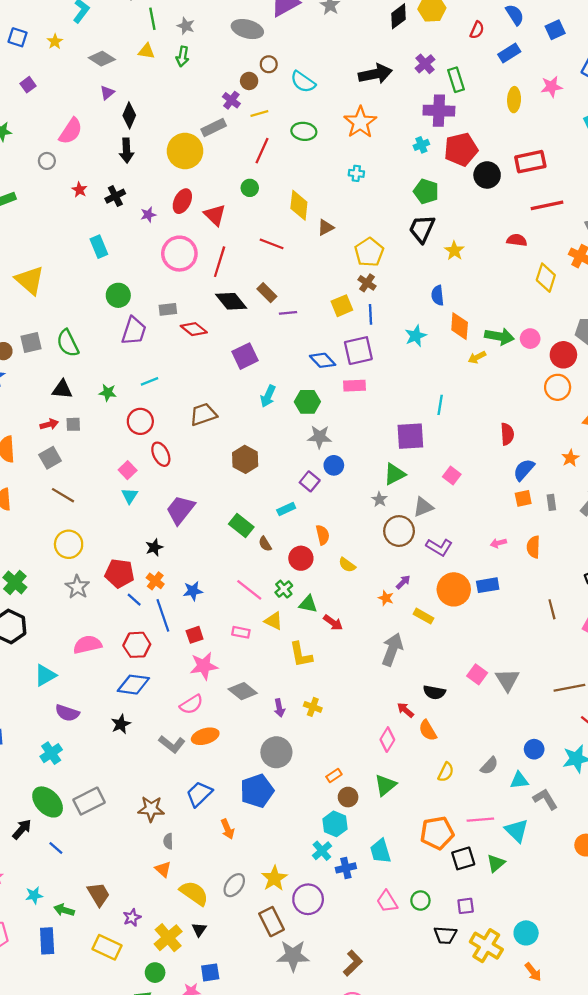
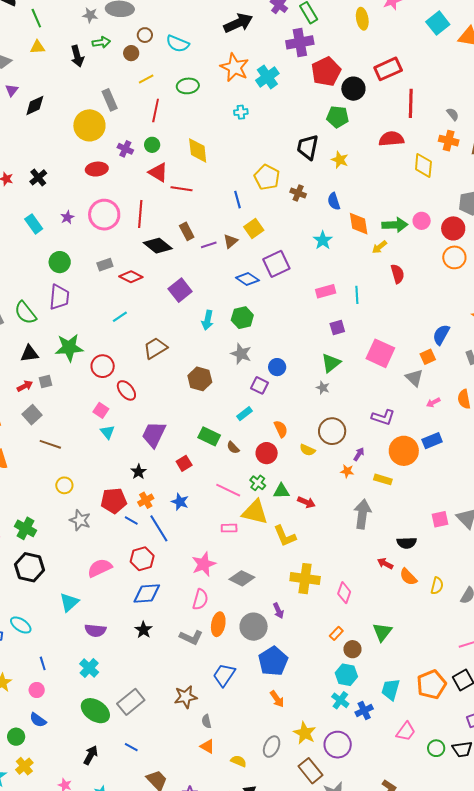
gray star: (186, 26) -> (90, 15), moved
green arrow: (183, 56) -> (101, 42), moved, turned -96
purple cross: (231, 100) -> (125, 149), moved
black diamond: (129, 115) -> (35, 105), turned 55
gray rectangle: (214, 128) -> (110, 100), turned -75
cyan cross: (421, 145) -> (267, 77), moved, size x1.6
black arrow: (126, 151) -> (77, 56), moved
green pentagon: (426, 191) -> (338, 117), moved
red ellipse: (182, 201) -> (97, 169), turned 70
red line: (547, 205) -> (411, 103), turned -64
purple star: (148, 215) -> (67, 217), moved
red triangle: (215, 215) -> (158, 172), moved
brown triangle: (326, 228) -> (231, 241), moved
red semicircle: (517, 240) -> (391, 139), size x1.4
brown cross: (367, 283) -> (298, 193), moved
brown rectangle: (267, 293) -> (187, 231), turned 30
blue line: (370, 314) -> (237, 200), moved
purple trapezoid: (134, 331) -> (59, 297), moved
cyan line: (150, 381) -> (120, 317), moved
pink rectangle: (354, 386) -> (326, 291), moved
green star: (108, 393) -> (69, 348), size x1.8
red semicircle: (507, 434) -> (397, 274), moved
purple square: (410, 436) -> (337, 327), size x0.6
gray star: (320, 437) -> (241, 354), moved, turned 30
pink square: (452, 475) -> (380, 353), size x1.8
orange square: (523, 498) -> (428, 357), moved
gray triangle: (423, 507) -> (414, 378), moved, turned -42
brown circle: (399, 531) -> (332, 431), moved
yellow circle: (69, 544) -> (64, 485), size x0.7
orange cross: (155, 581) -> (146, 500), turned 35
blue star: (193, 591) -> (180, 502), turned -30
yellow triangle: (273, 621) -> (255, 512), size x1.6
red square: (195, 635) -> (184, 463), moved
pink square: (477, 674) -> (440, 519), turned -36
pink semicircle: (191, 704) -> (200, 599), turned -30
yellow cross: (313, 707) -> (305, 579), size x1.8
purple arrow: (279, 708) -> (278, 611), moved
orange ellipse: (205, 736) -> (218, 624), turned -50
pink diamond: (387, 740) -> (344, 593), moved
gray circle: (276, 752) -> (254, 627), moved
yellow semicircle: (446, 772) -> (437, 586), moved
black arrow: (22, 829) -> (91, 755), moved
orange arrow: (227, 829) -> (277, 699), moved
orange pentagon: (437, 833) -> (431, 684), moved
blue line: (56, 848) -> (131, 747), moved
cyan trapezoid: (380, 851) -> (391, 689), turned 45
yellow semicircle: (194, 893) -> (239, 761), size x0.6
pink trapezoid: (387, 901) -> (406, 731), turned -100
green circle: (420, 901) -> (436, 748), moved

